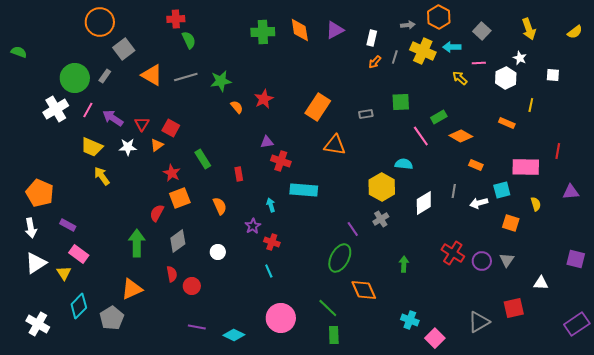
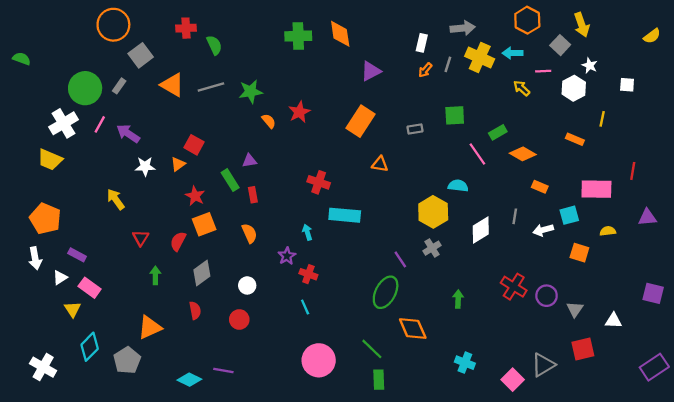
orange hexagon: (439, 17) -> (527, 20), moved
red cross: (176, 19) -> (186, 28), moved
gray arrow: (408, 25) -> (463, 28), size x1.5
yellow arrow: (529, 29) -> (582, 25), moved
purple triangle: (335, 30) -> (371, 71), moved
gray square: (482, 31) -> (560, 45), moved
red triangle: (142, 124) -> (141, 238), moved
purple triangle: (267, 142) -> (249, 161), moved
orange triangle: (335, 145) -> (380, 164), size x0.7
yellow trapezoid: (92, 147) -> (50, 160), moved
red rectangle: (239, 174) -> (253, 195), moved
yellow semicircle: (536, 204) -> (608, 231), turned -80
green arrow: (137, 243) -> (155, 275), size x0.6
gray triangle: (507, 260) -> (575, 309), moved
white triangle: (36, 263) -> (60, 278), moved, size x0.6
red circle: (192, 286) -> (239, 319), moved
cyan diamond: (234, 335) -> (189, 380), moved
pink square: (435, 338) -> (513, 380), moved

